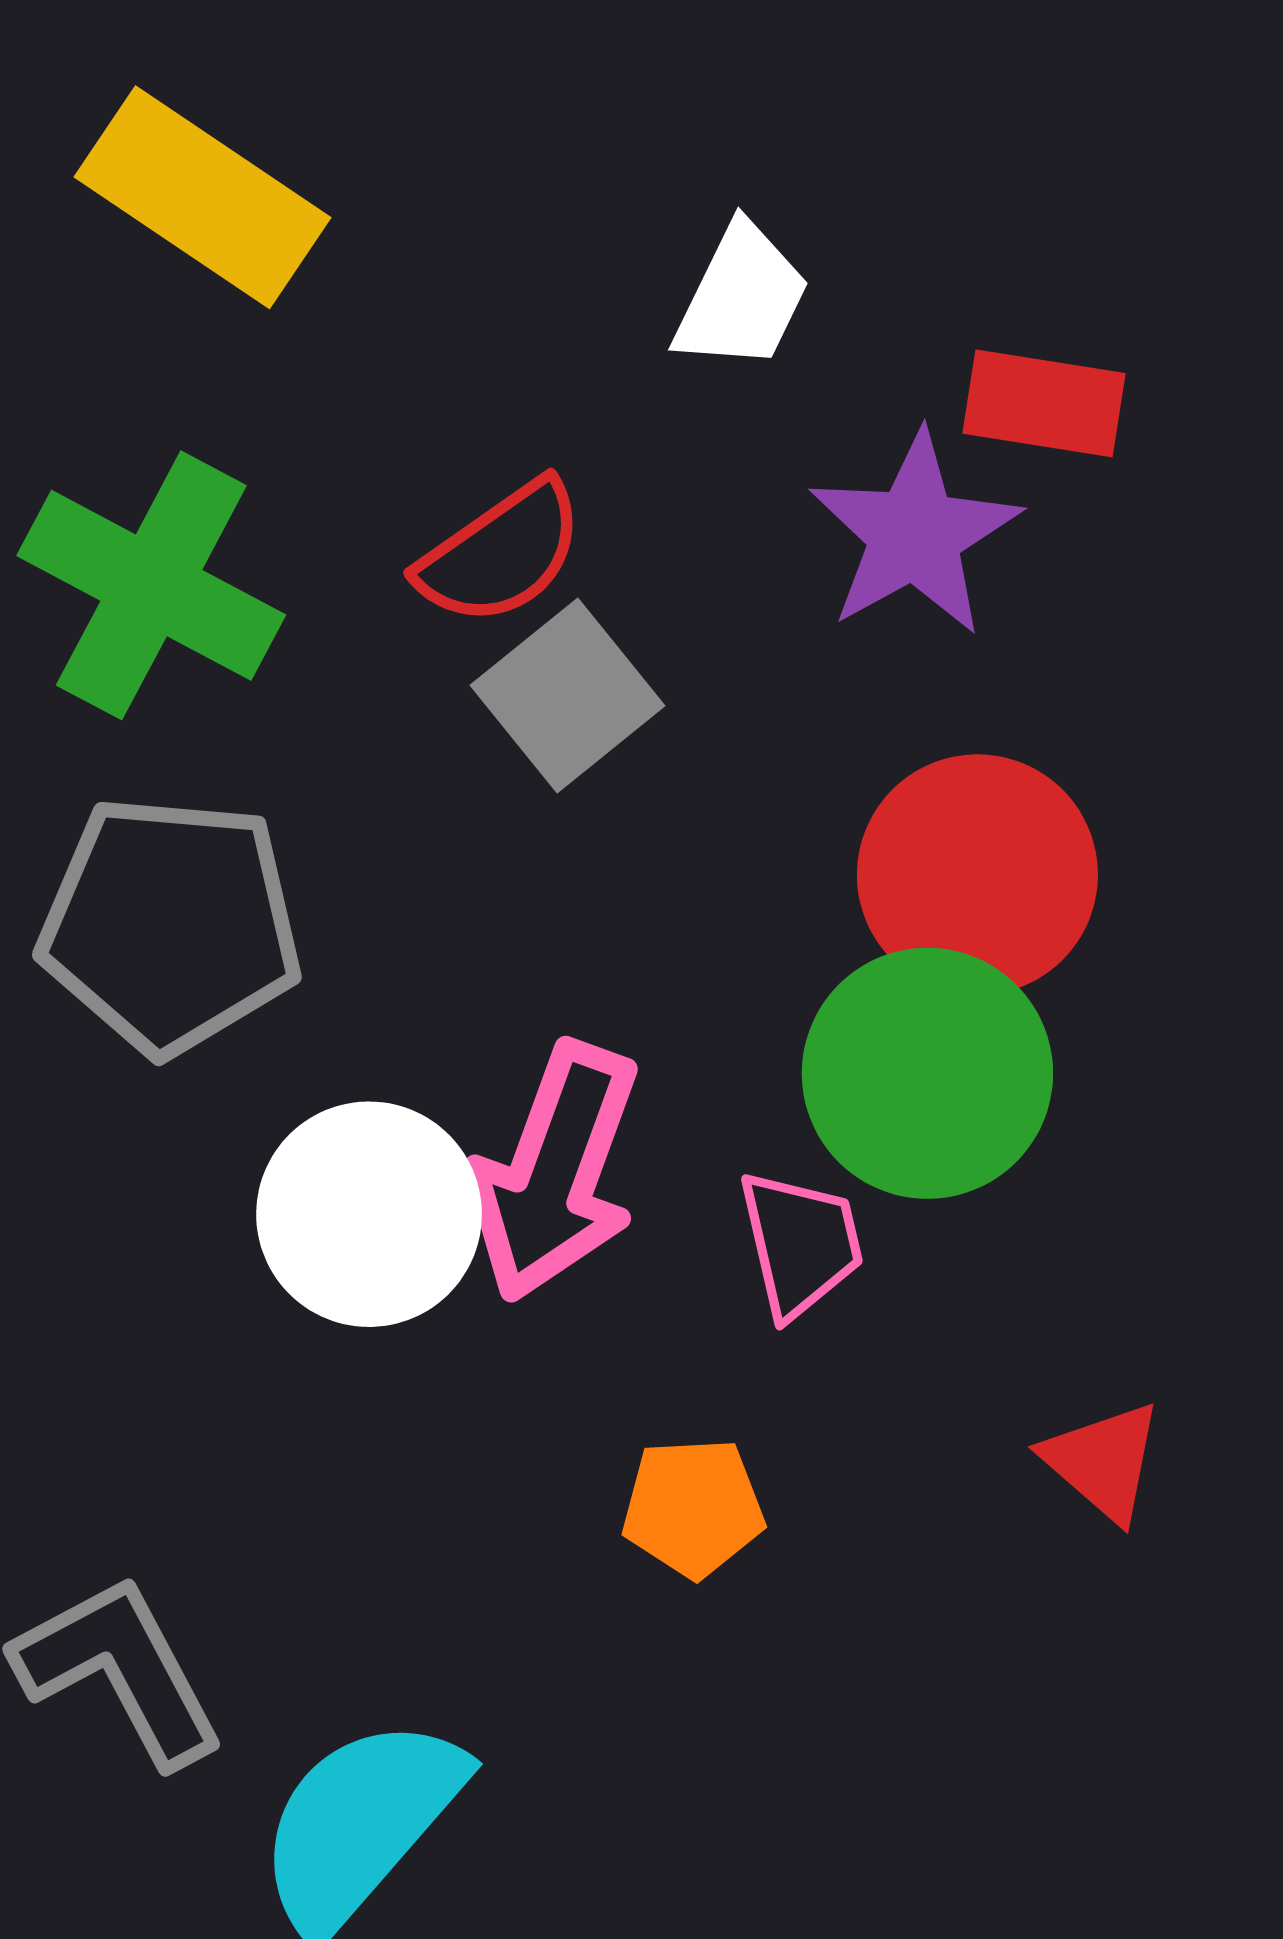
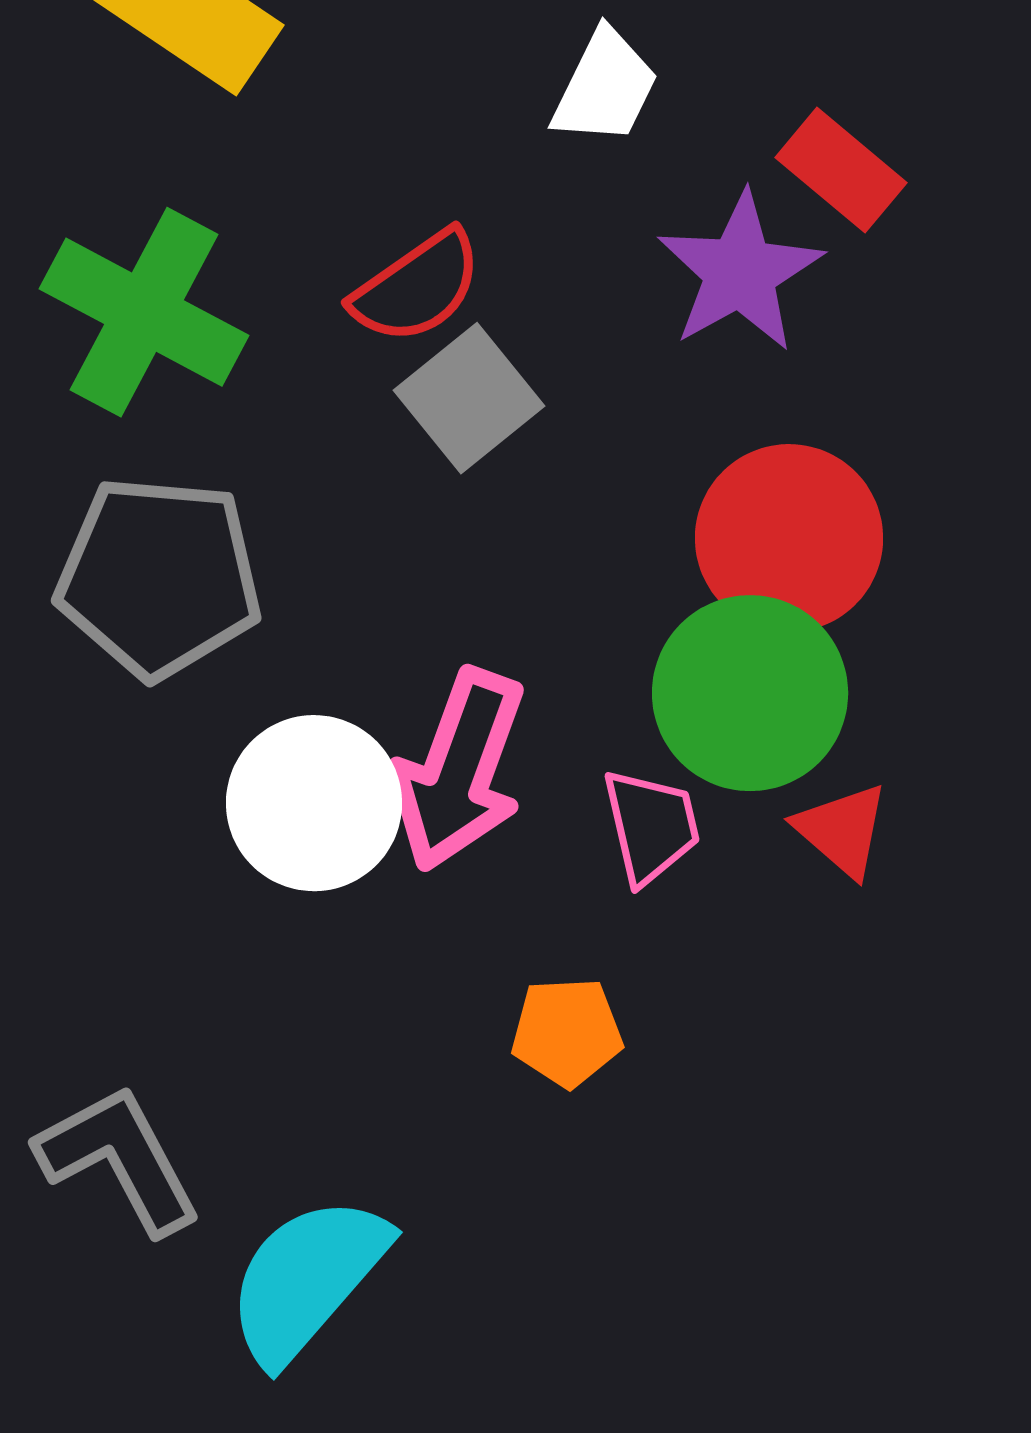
red rectangle: (1044, 403) -> (841, 170), turned 31
red triangle: (1103, 1461) -> (842, 830), moved

